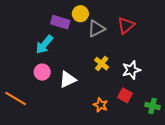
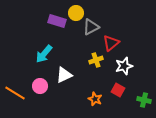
red triangle: (126, 25) -> (111, 43), moved
cyan arrow: (44, 44) -> (44, 54), moved
yellow cross: (102, 64) -> (96, 60), turned 32
pink circle: (42, 72) -> (40, 86), moved

